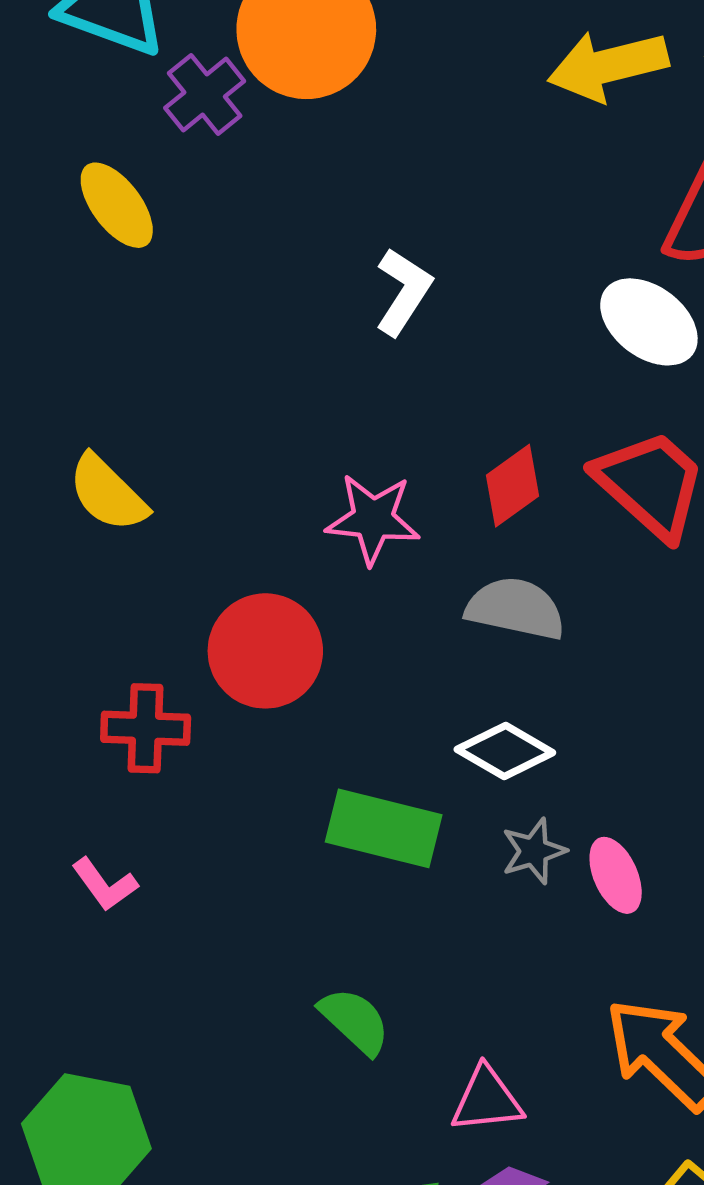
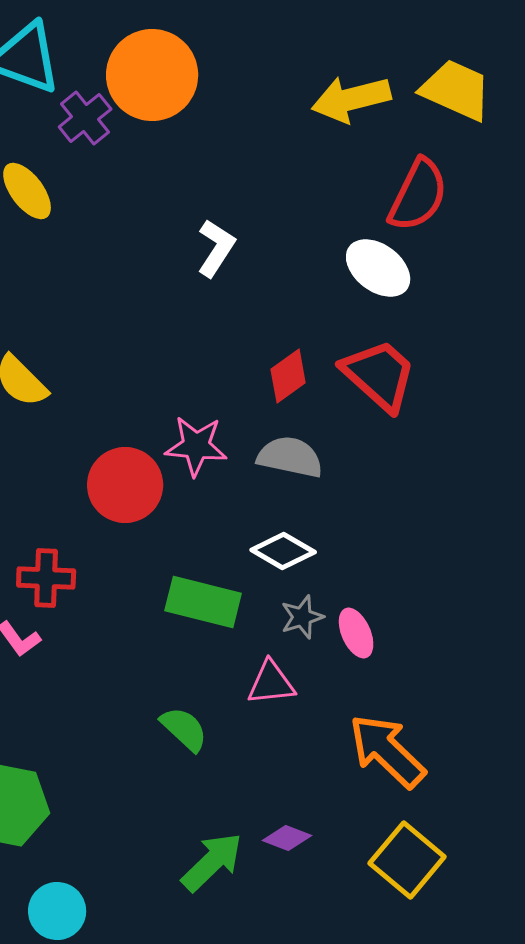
pink star: (373, 519) -> (196, 446), moved
red cross: (146, 728) -> (46, 578), moved
pink triangle: (487, 1100) -> (271, 683), moved

